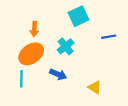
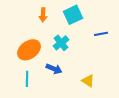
orange arrow: (34, 29) -> (43, 15), moved
cyan line: (21, 79) -> (27, 79), moved

